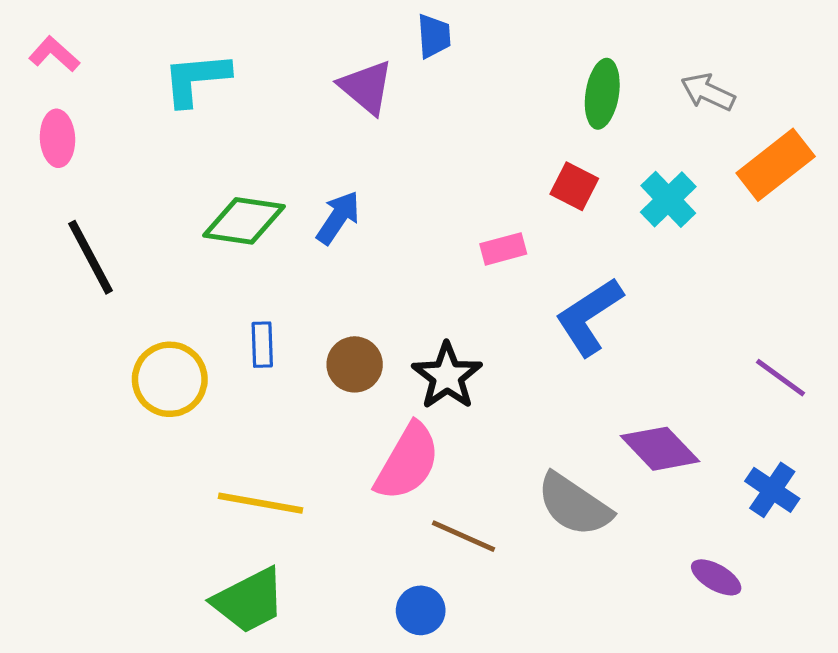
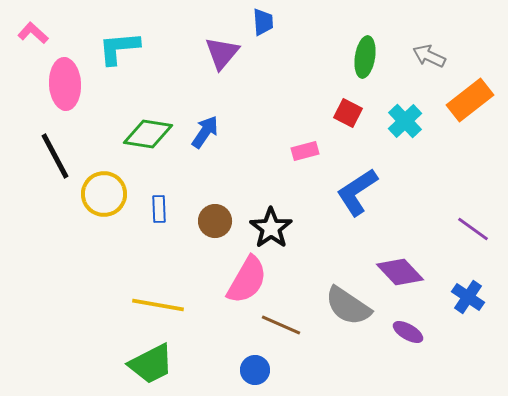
purple triangle: (366, 87) -> (222, 53), turned 30
pink ellipse: (57, 138) -> (65, 84), moved, size x1.5
yellow circle: (170, 379) -> (104, 194), moved
purple ellipse: (716, 577) -> (408, 332), moved

